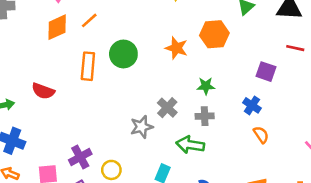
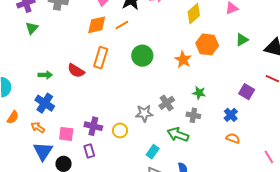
orange hexagon: (214, 34) -> (207, 44), moved
orange rectangle: (88, 66) -> (101, 58), moved
orange semicircle: (261, 135) -> (233, 138), turned -48
purple cross: (80, 157) -> (93, 126), turned 30
yellow circle: (111, 170) -> (120, 130), moved

